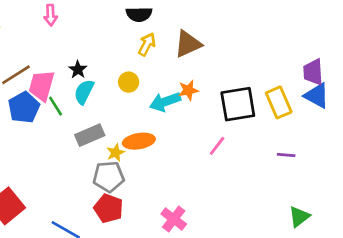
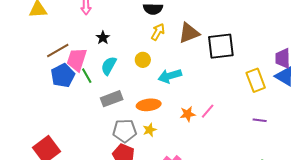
black star: (78, 70) -> (103, 38), moved
orange star: (188, 90) -> (188, 114), moved
black square: (238, 104) -> (221, 46), moved
yellow star: (116, 153) -> (150, 130), moved

